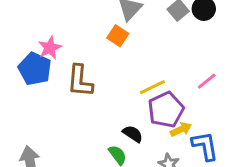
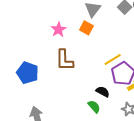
pink star: (50, 48) -> (59, 30), moved
blue pentagon: (35, 69) -> (27, 73), moved

